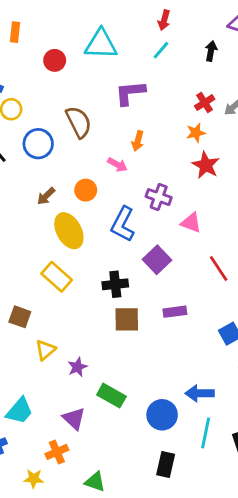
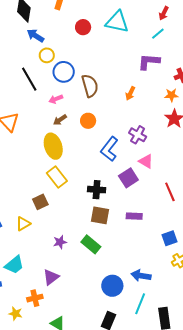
purple L-shape: (130, 93) -> (149, 62), moved
brown semicircle: (79, 122) -> (90, 86), moved
blue circle: (38, 144) -> (64, 72), moved
pink arrow: (117, 165) -> (56, 99), moved, turned 120
pink triangle: (191, 223) -> (146, 161), moved
yellow ellipse: (69, 231) -> (53, 146), moved
brown square: (20, 317) -> (40, 202), moved, turned 35
yellow triangle: (45, 350) -> (23, 224), moved
green rectangle: (111, 396) -> (91, 244), moved
purple triangle: (74, 419) -> (51, 277), turned 30

